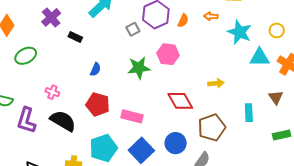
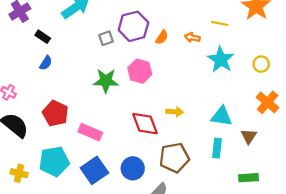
cyan triangle: (260, 57) -> (222, 116), moved
blue semicircle: (95, 69) -> (46, 63), moved
yellow arrow: (216, 83) -> (175, 112), moved

